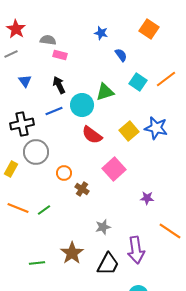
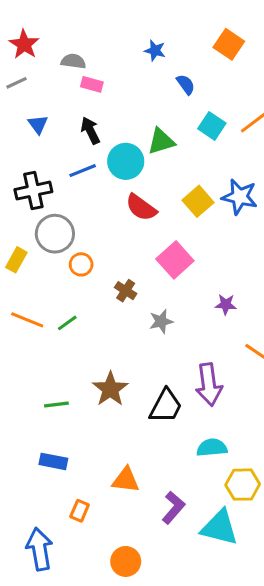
orange circle: (64, 173) -> (81, 264), moved
gray star: (103, 227) -> (161, 321), moved

